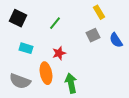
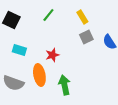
yellow rectangle: (99, 12) -> (82, 17), moved
green line: (55, 23) -> (48, 15), moved

